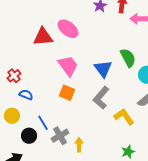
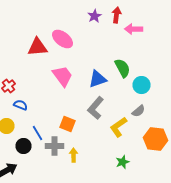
blue triangle: (103, 69) -> (98, 79), turned 48
orange square: (67, 93) -> (68, 124), moved
yellow L-shape: (124, 117) -> (118, 127), turned -90
gray cross: (60, 136) -> (54, 146), turned 30

